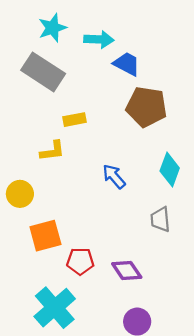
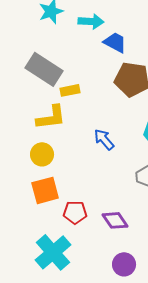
gray rectangle: (43, 72) -> (44, 69), moved
yellow L-shape: (52, 151) -> (51, 117), size x1.4
yellow circle: (20, 194) -> (42, 154), moved

